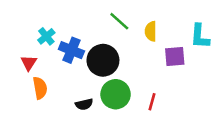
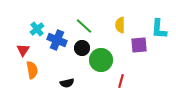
green line: (119, 21) -> (84, 26), moved
black circle: (103, 60) -> (82, 48), size x0.6
green circle: (116, 94) -> (101, 60), moved

